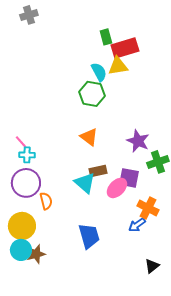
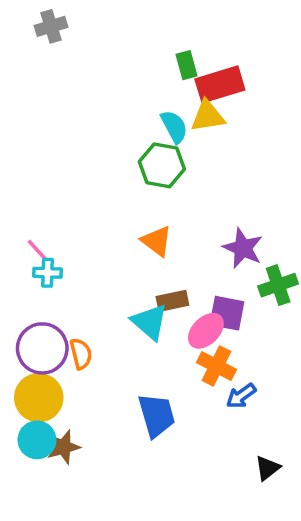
purple circle: (26, 183) -> (42, 348), moved
orange cross: (148, 208) -> (216, 366), moved

